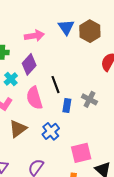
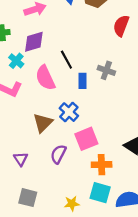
purple diamond: (29, 64) -> (34, 42), turned 40
brown triangle: (18, 129) -> (43, 123), moved
pink square: (81, 153) -> (86, 139), moved

